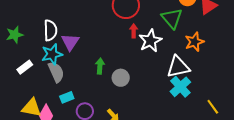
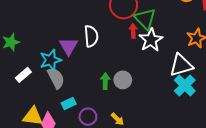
green triangle: (172, 18) -> (145, 19), moved
white semicircle: (50, 30) -> (91, 36), moved
green arrow: (100, 66) -> (105, 81), moved

